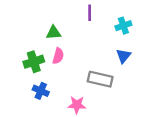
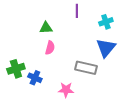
blue triangle: (123, 56) -> (106, 48), size x1.5
green cross: (34, 62) -> (16, 69), moved

